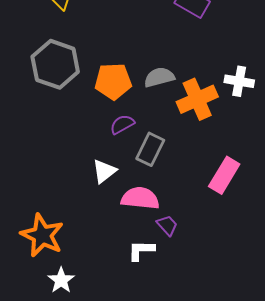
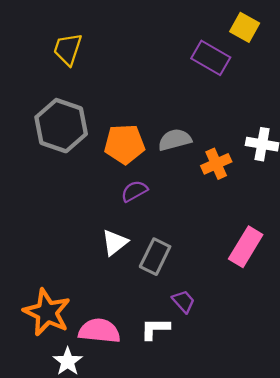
orange cross: (197, 99) -> (216, 164), size x0.7
gray rectangle: (150, 149) -> (155, 257), moved
pink semicircle: (140, 198) -> (99, 331), moved

